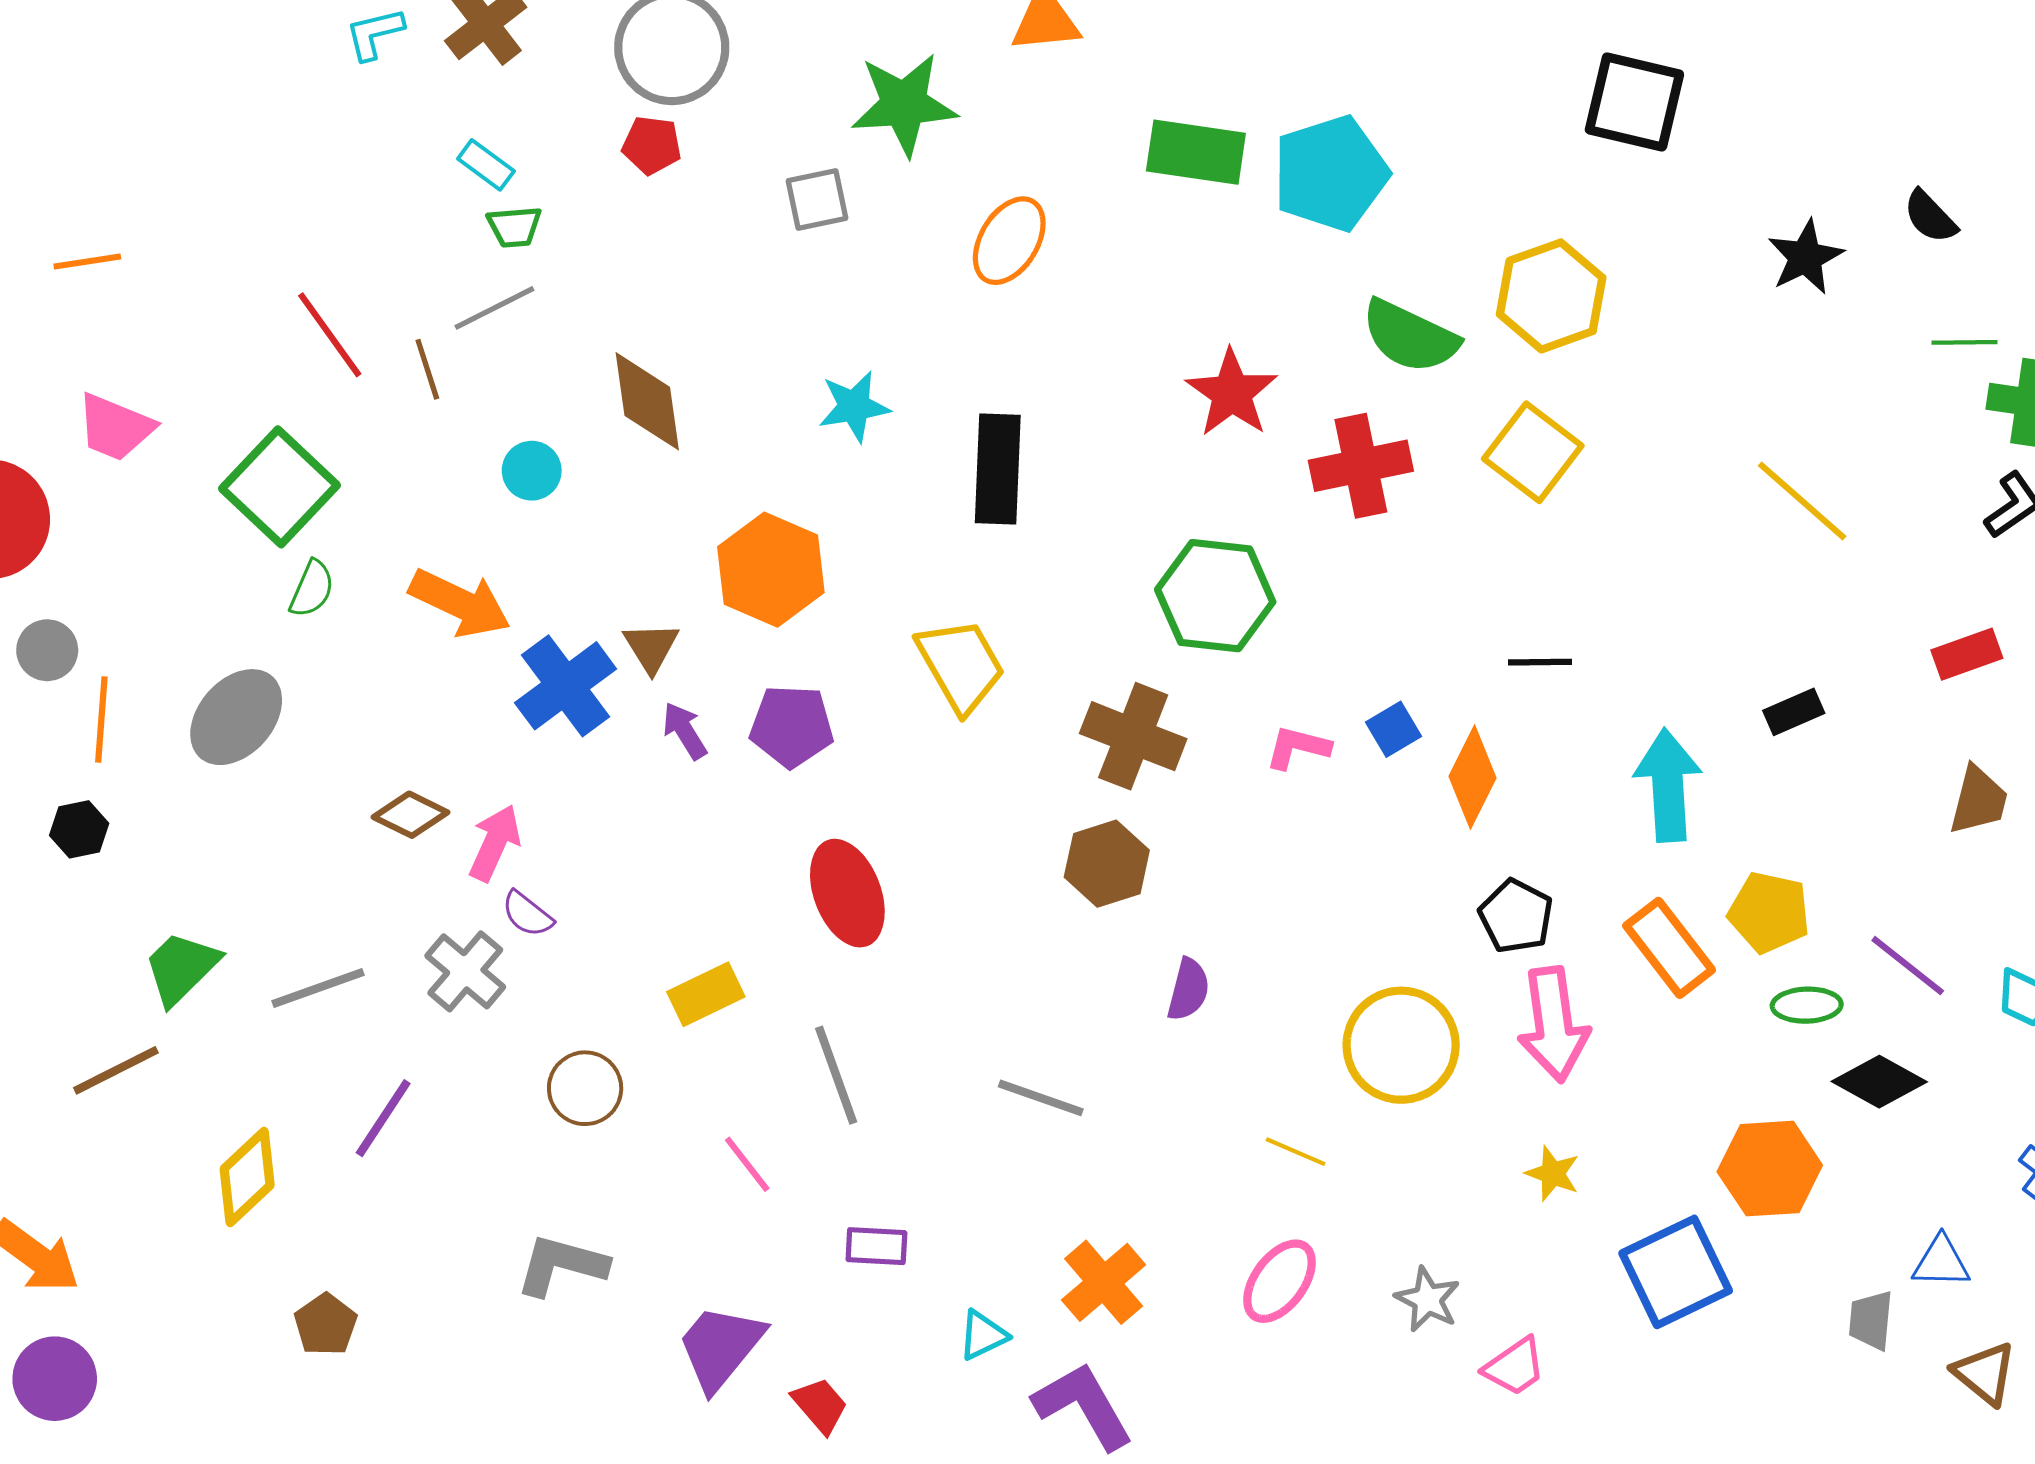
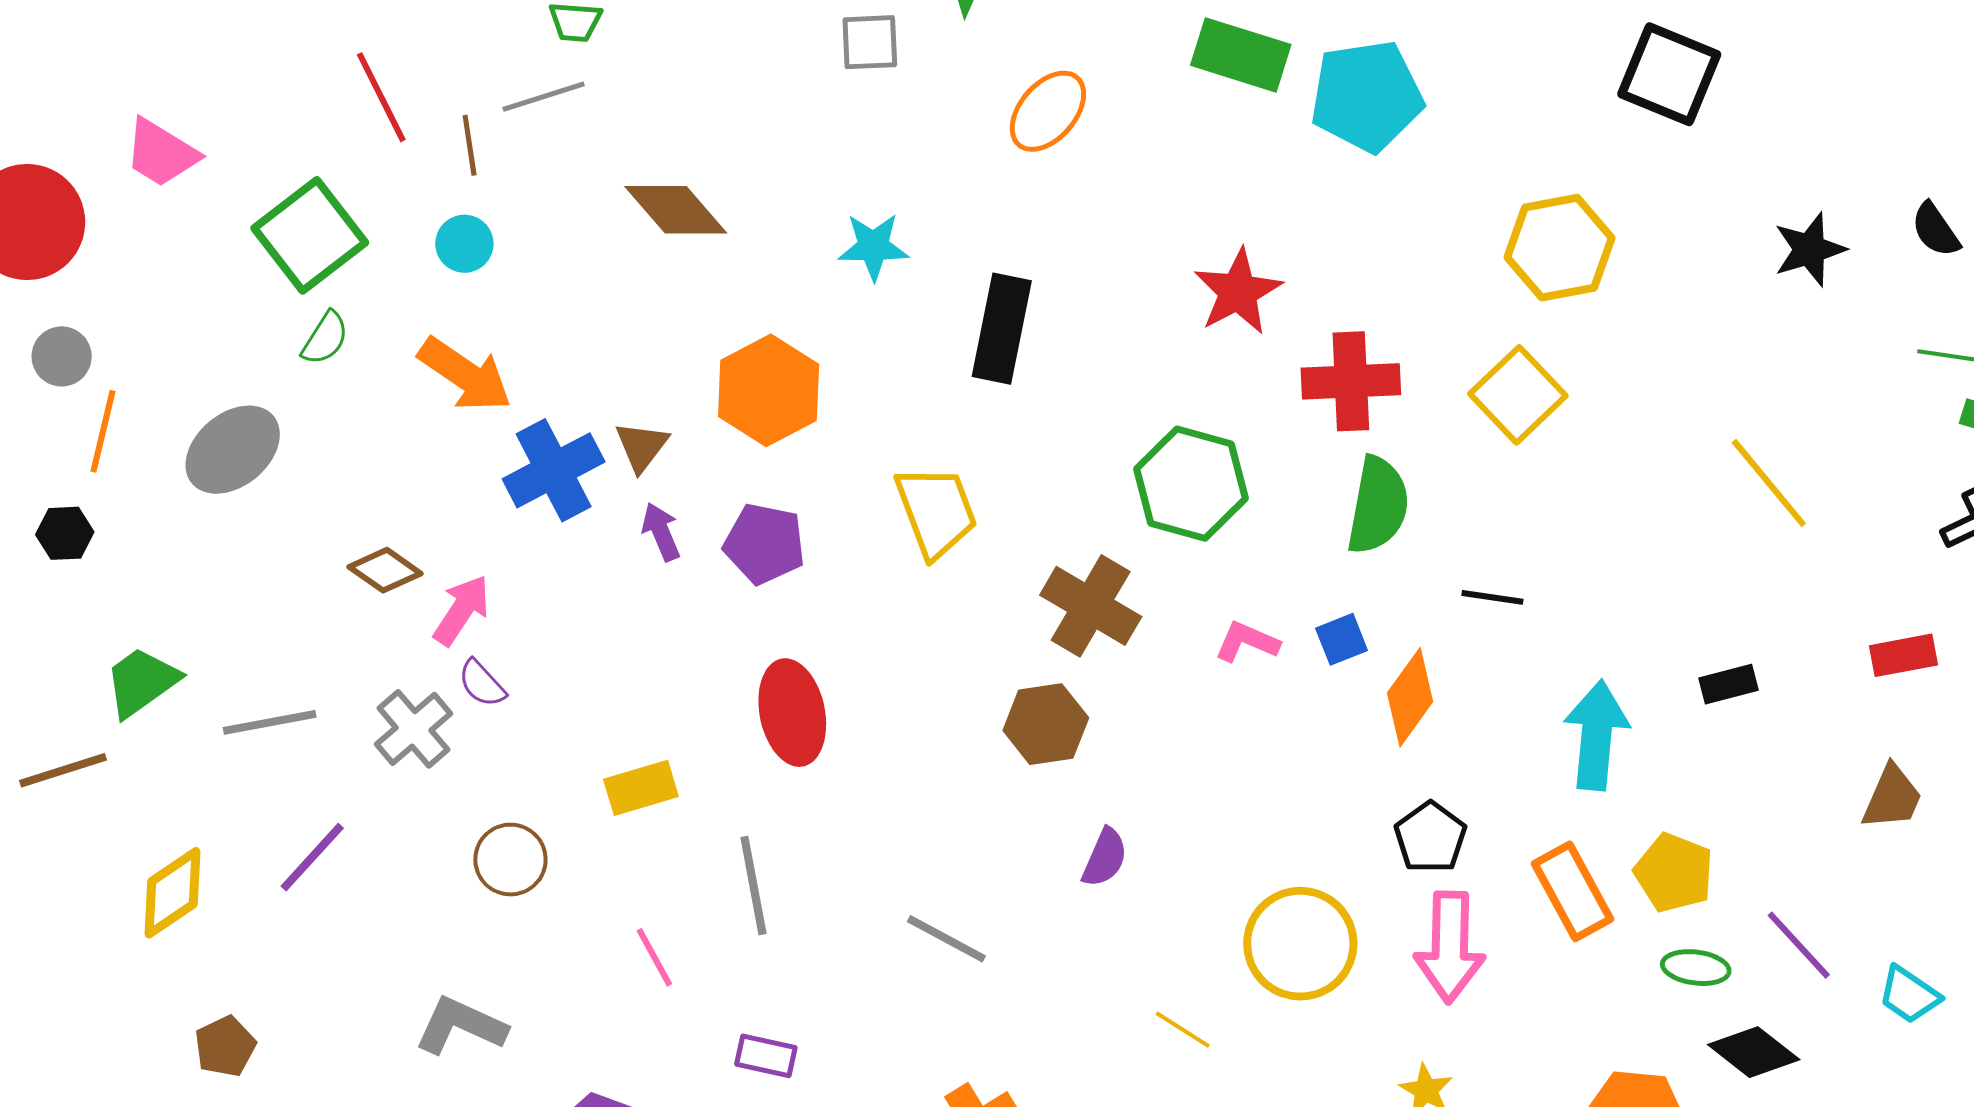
green semicircle: (1410, 336) -> (1378, 505), moved, turned -114
brown diamond: (647, 401) -> (676, 210), turned -42
cyan circle: (532, 471) -> (464, 244), moved

